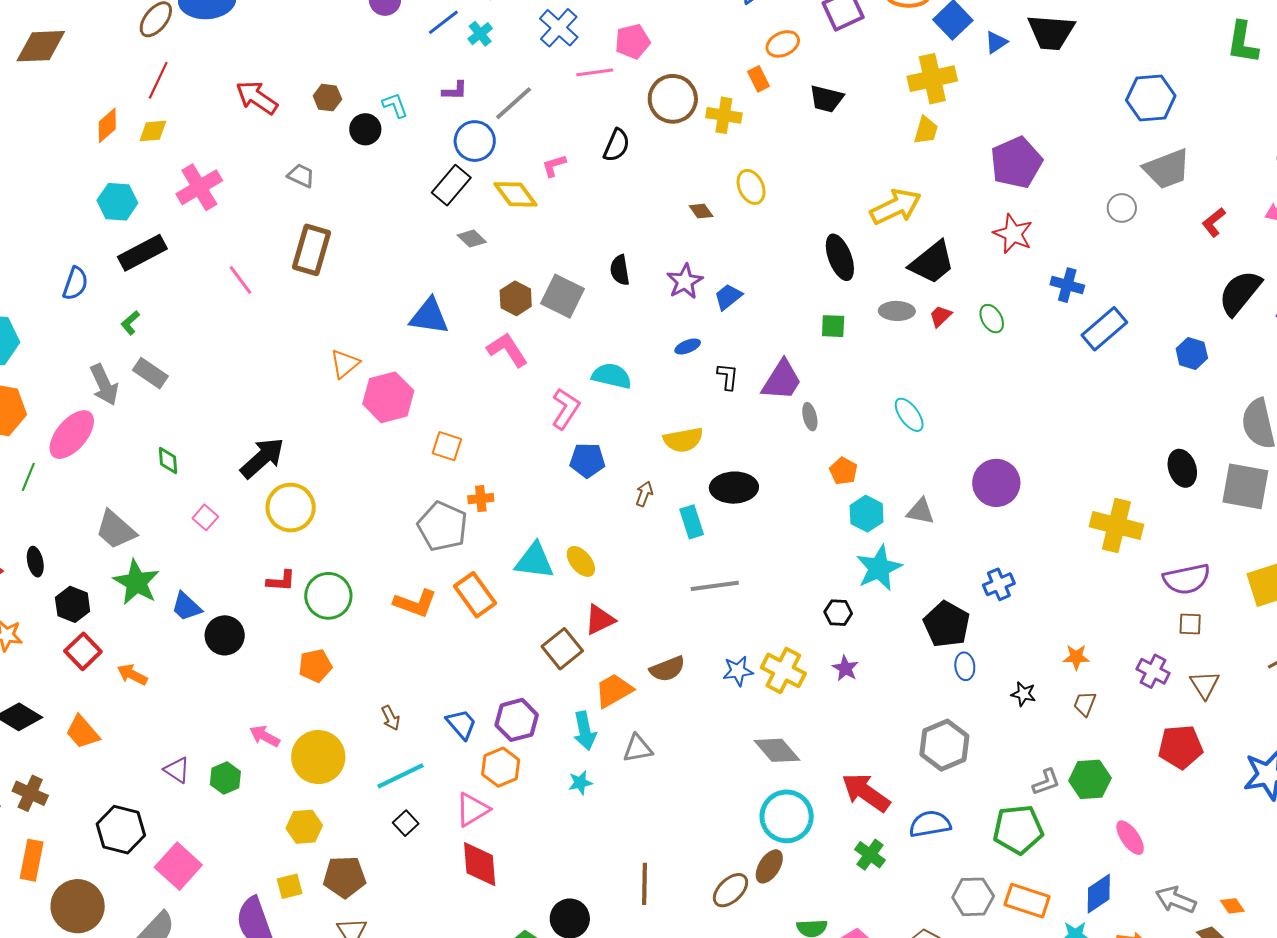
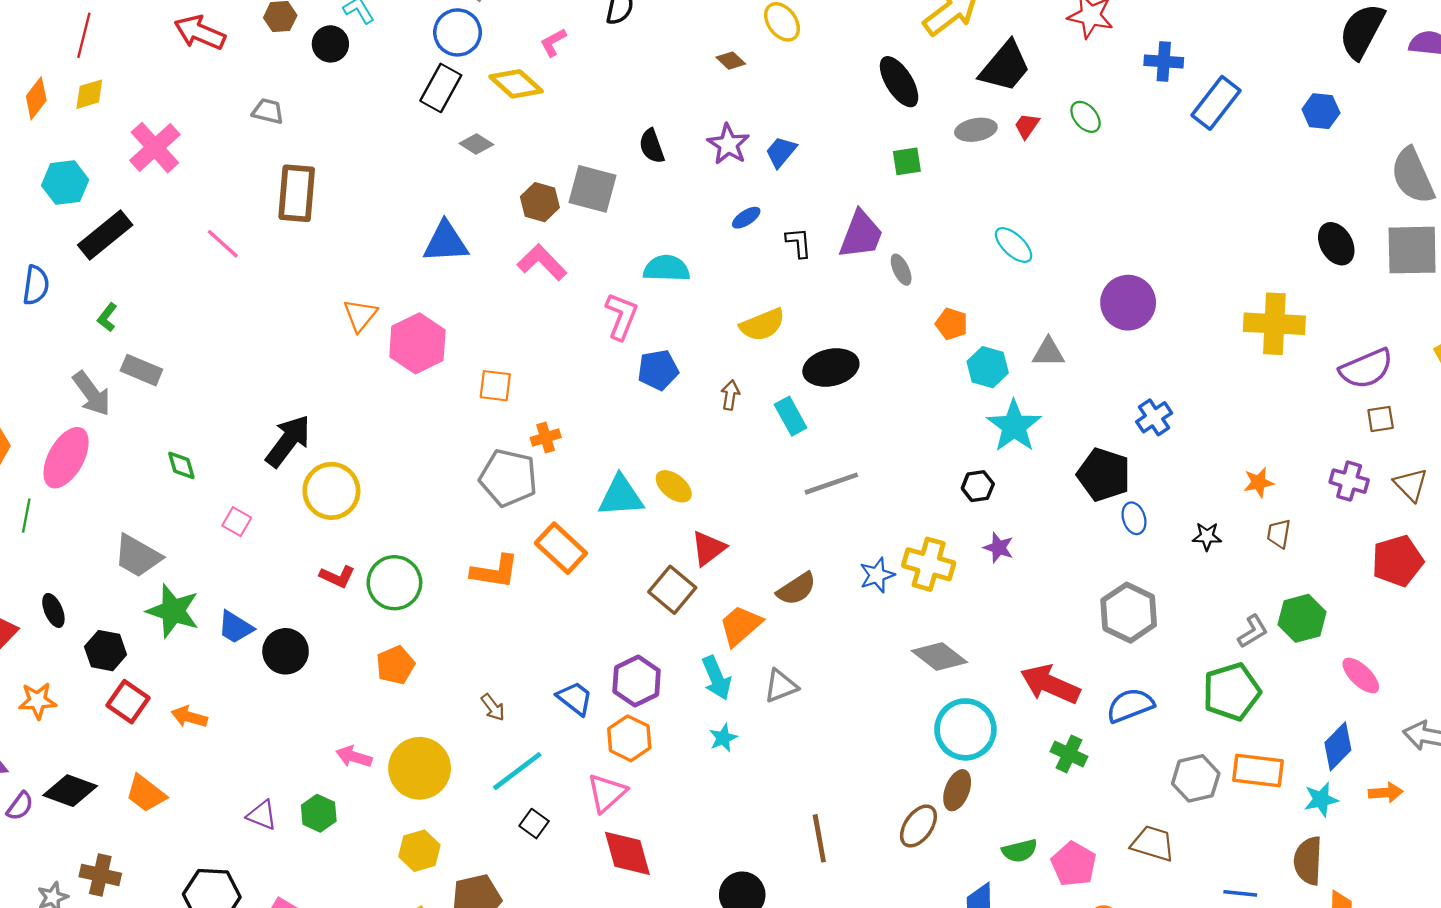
red L-shape: (281, 581) -> (337, 577), turned 32

